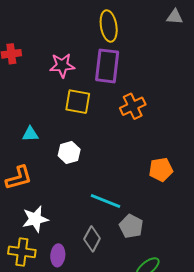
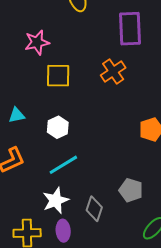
purple rectangle: (107, 66) -> (130, 29), moved
cyan line: (105, 201) -> (63, 165), moved, turned -44
white star: (35, 219) -> (56, 200), moved

